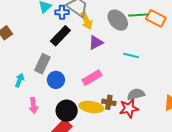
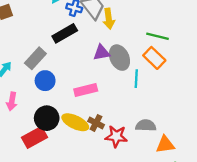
orange rectangle: (156, 18) -> (154, 58), moved
gray ellipse: (118, 20) -> (119, 58), moved
yellow arrow: (87, 21) -> (109, 19), moved
cyan line: (131, 55) -> (136, 79), turned 63
gray semicircle: (136, 94) -> (146, 125), moved

